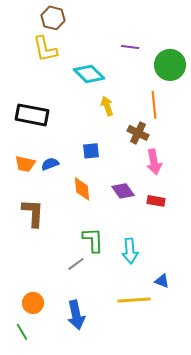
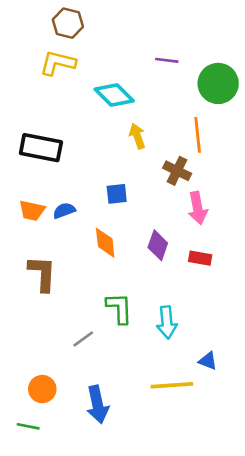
yellow L-shape: (45, 49) -> (58, 63), turned 116
purple diamond: (123, 191) -> (158, 245), turned 55
gray line: (76, 264) -> (83, 339), moved
green line: (22, 332) -> (28, 426), turned -48

